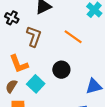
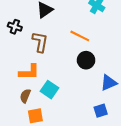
orange L-shape: (19, 64) -> (29, 72), turned -60
black circle: (61, 70) -> (86, 60), moved

